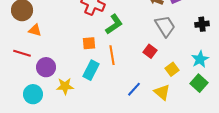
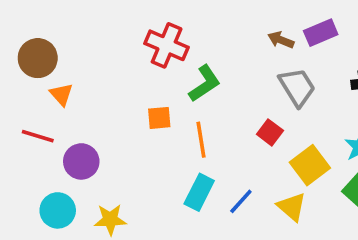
orange triangle: (35, 30) -> (61, 94), turned 32
yellow square: (172, 69) -> (310, 165), size x1.5
cyan rectangle: (91, 70) -> (199, 192), moved
yellow star: (65, 86) -> (110, 219), moved

